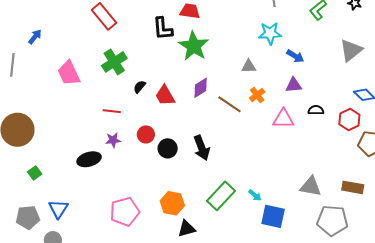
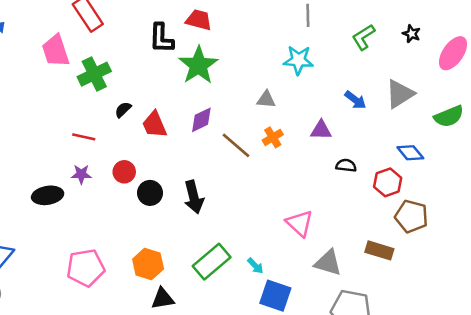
blue arrow: (295, 56) -> (355, 100), moved
pink trapezoid: (69, 73) -> (56, 51), moved
pink triangle: (283, 119) -> (300, 223), moved, turned 35
brown rectangle: (353, 187) -> (379, 250), moved

